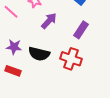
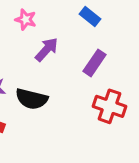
red cross: (71, 59) -> (109, 106), moved

